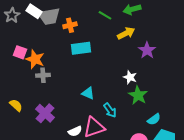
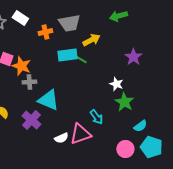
green line: (105, 15) -> (80, 59), moved
gray trapezoid: (49, 16) -> (69, 23), moved
orange cross: (70, 25) -> (45, 32), moved
yellow arrow: (126, 33) -> (91, 40), moved
cyan triangle: (88, 93) -> (48, 100), moved, size x1.6

